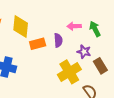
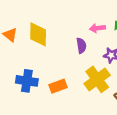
orange rectangle: (38, 44) -> (58, 86), moved

